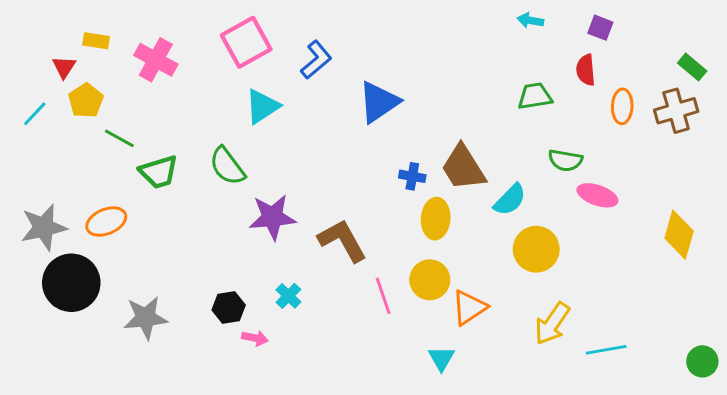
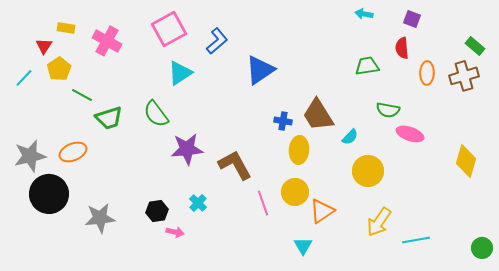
cyan semicircle: (510, 200) -> (350, 137), size x0.7

